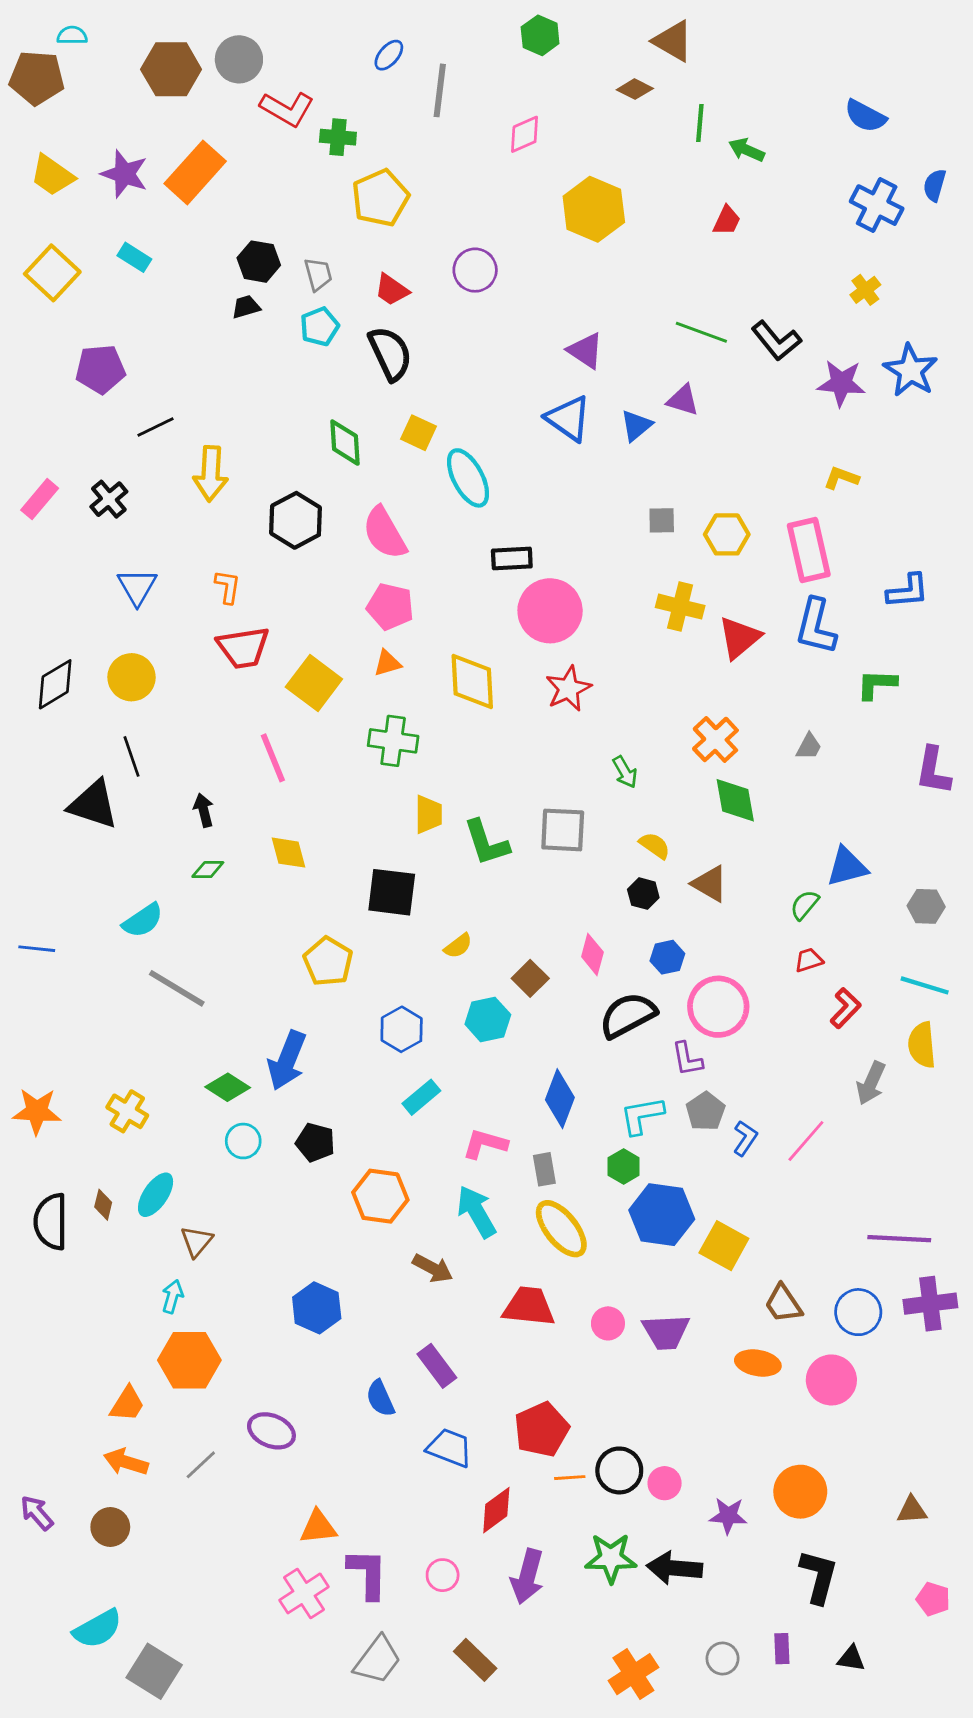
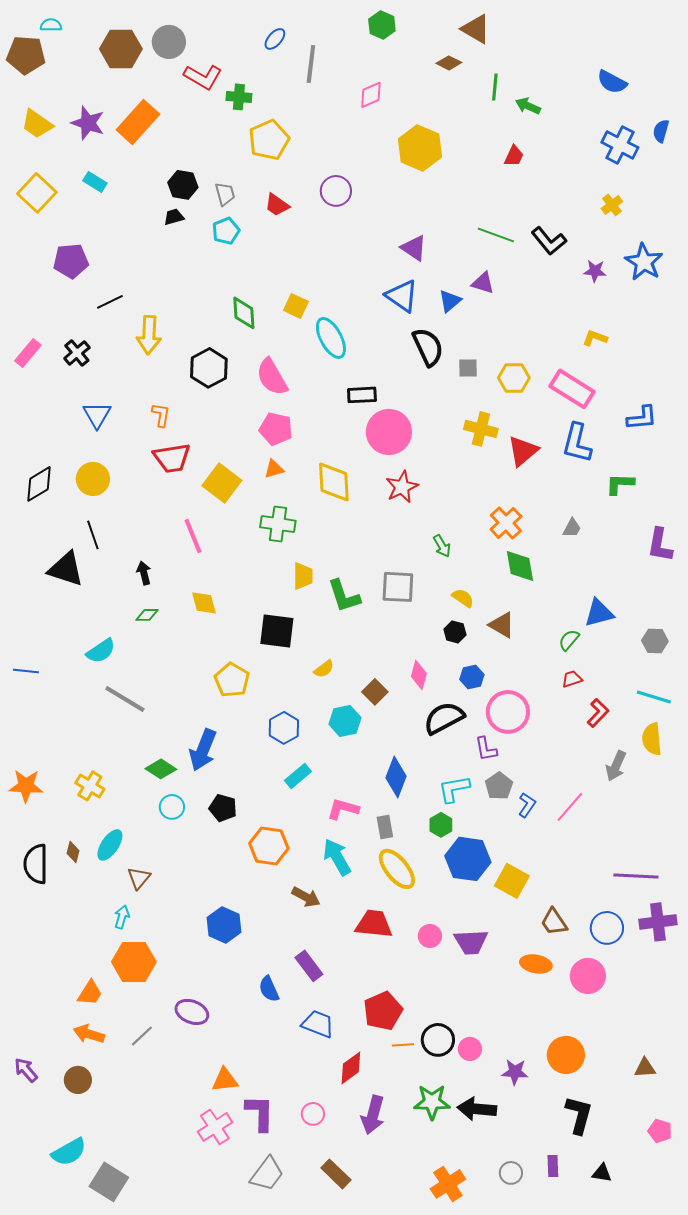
black semicircle: (390, 353) -> (428, 347), moved
purple star: (841, 383) -> (595, 271), size x0.7
pink rectangle: (809, 550) -> (572, 389), turned -45

